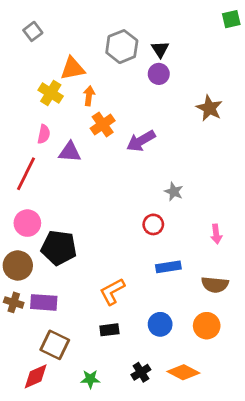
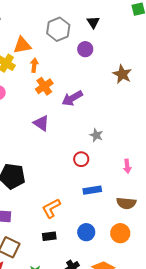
black triangle: (160, 49) -> (93, 22), moved
purple triangle: (70, 152) -> (41, 123), moved, turned 30

